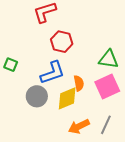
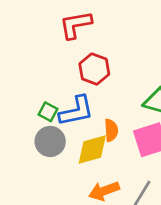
green square: (11, 65) -> (48, 112), moved

